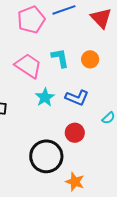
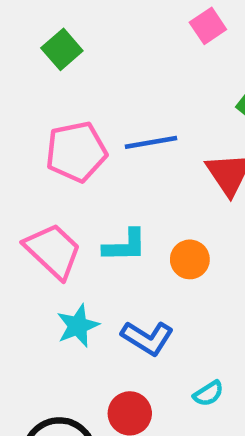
cyan L-shape: (60, 58) -> (125, 246), turned 90

